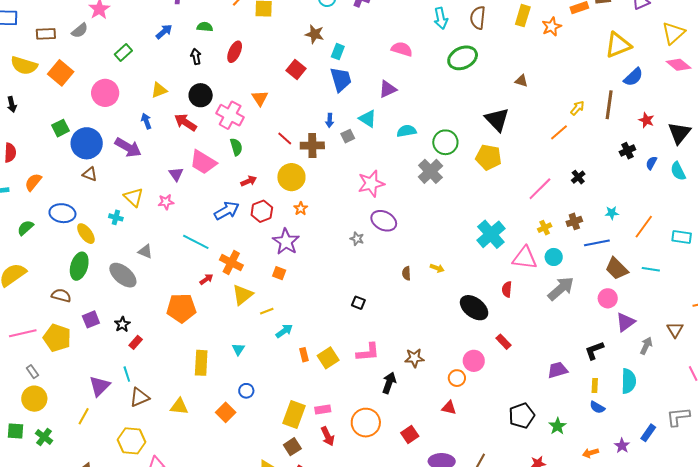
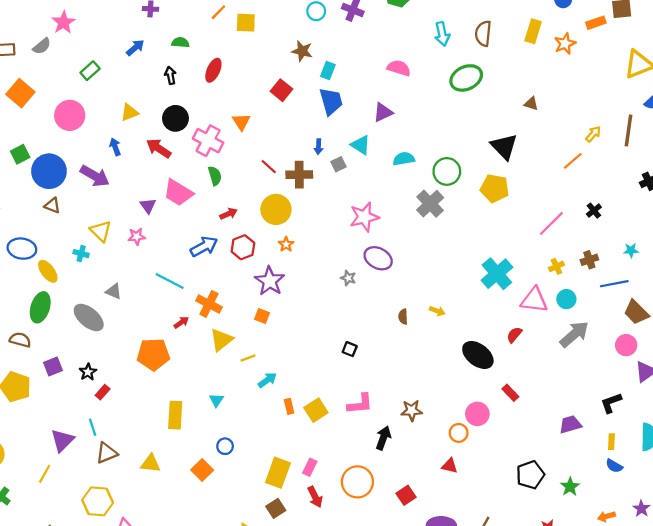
red semicircle: (507, 289) -> (514, 335), turned 35
pink rectangle: (323, 409) -> (310, 467), turned -56

